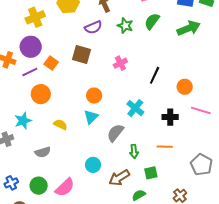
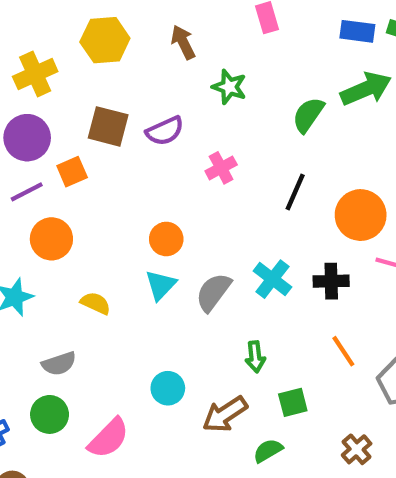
green semicircle: (152, 21) -> (308, 115), moved
purple semicircle: (93, 27) -> (165, 131), moved
brown square: (82, 54) -> (108, 126), moved
orange square: (51, 63) -> (72, 172), turned 32
orange circle: (185, 87) -> (361, 215), size x1.5
cyan cross: (135, 108) -> (272, 279), moved
gray semicircle: (115, 133) -> (213, 292), moved
orange line: (165, 147) -> (343, 351), moved, turned 56
green circle: (39, 186) -> (50, 414), moved

